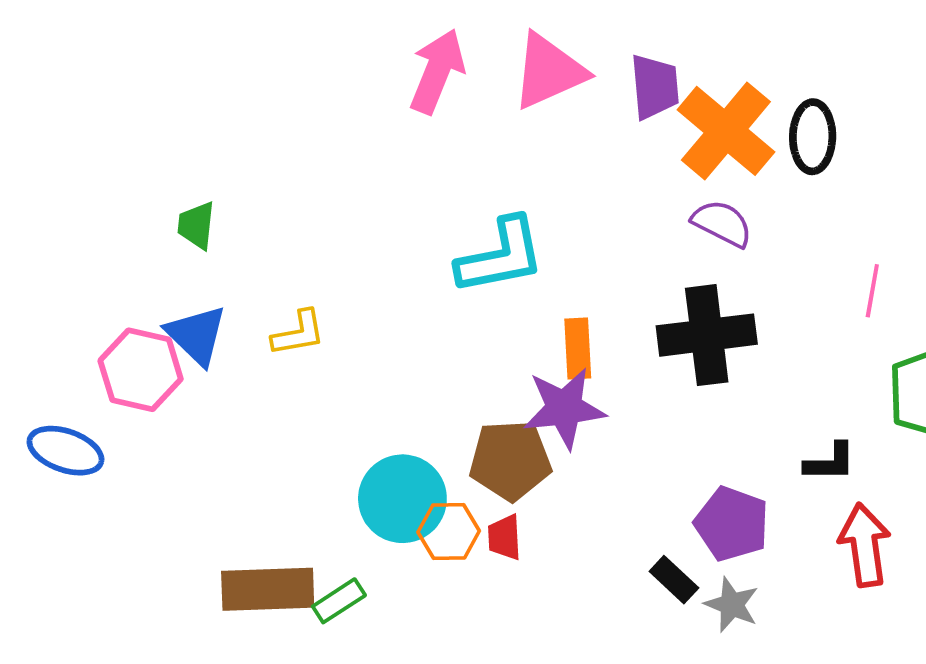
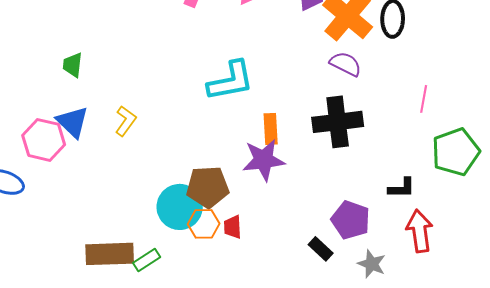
yellow L-shape: (298, 333) -> (126, 121), turned -44
brown pentagon: (510, 460) -> (208, 187), moved
gray star: (732, 605) -> (372, 264), moved

